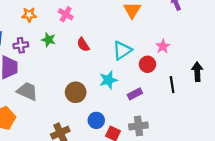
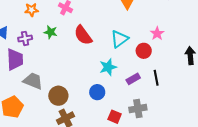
red semicircle: (83, 45) -> (83, 35), size x1.5
black line: (172, 85) -> (156, 78), moved
brown circle: (76, 92) -> (58, 96), moved
blue circle: (96, 120) -> (97, 92), moved

